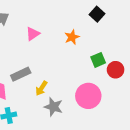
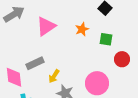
pink triangle: (33, 34) -> (46, 26), size x1.5
green square: (98, 60) -> (106, 39), moved, turned 32

